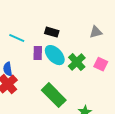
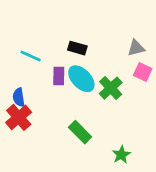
pink square: (101, 64) -> (143, 72), moved
green rectangle: (54, 95) -> (80, 132), size x0.7

